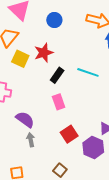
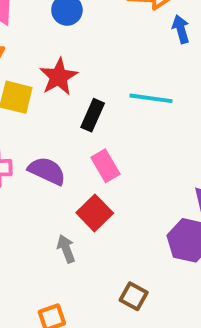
purple semicircle: (25, 119) -> (47, 171), moved
red square: (69, 134) -> (95, 213), moved

